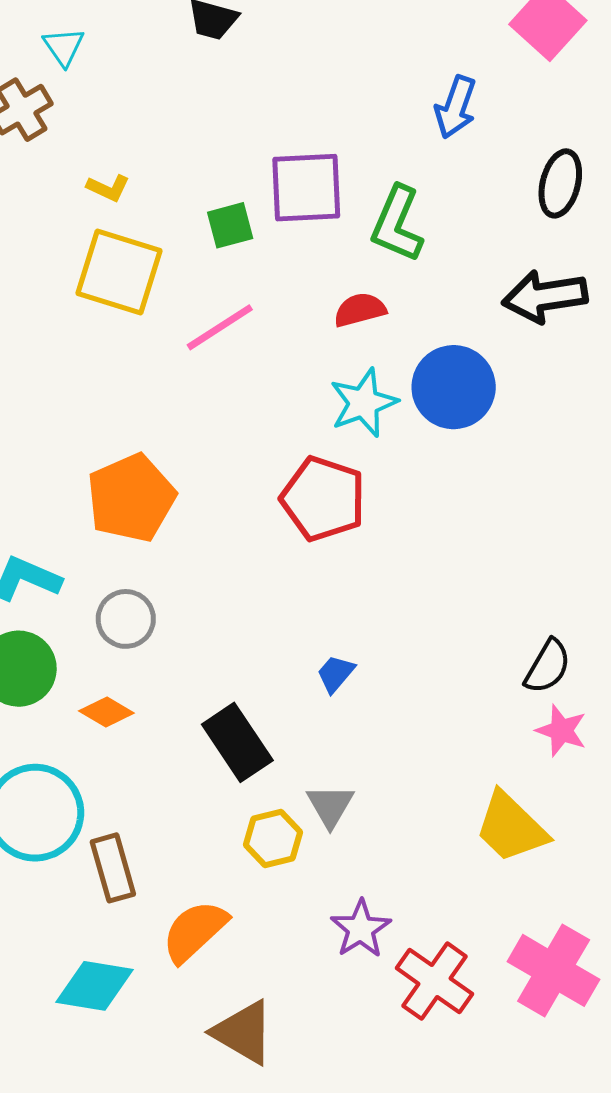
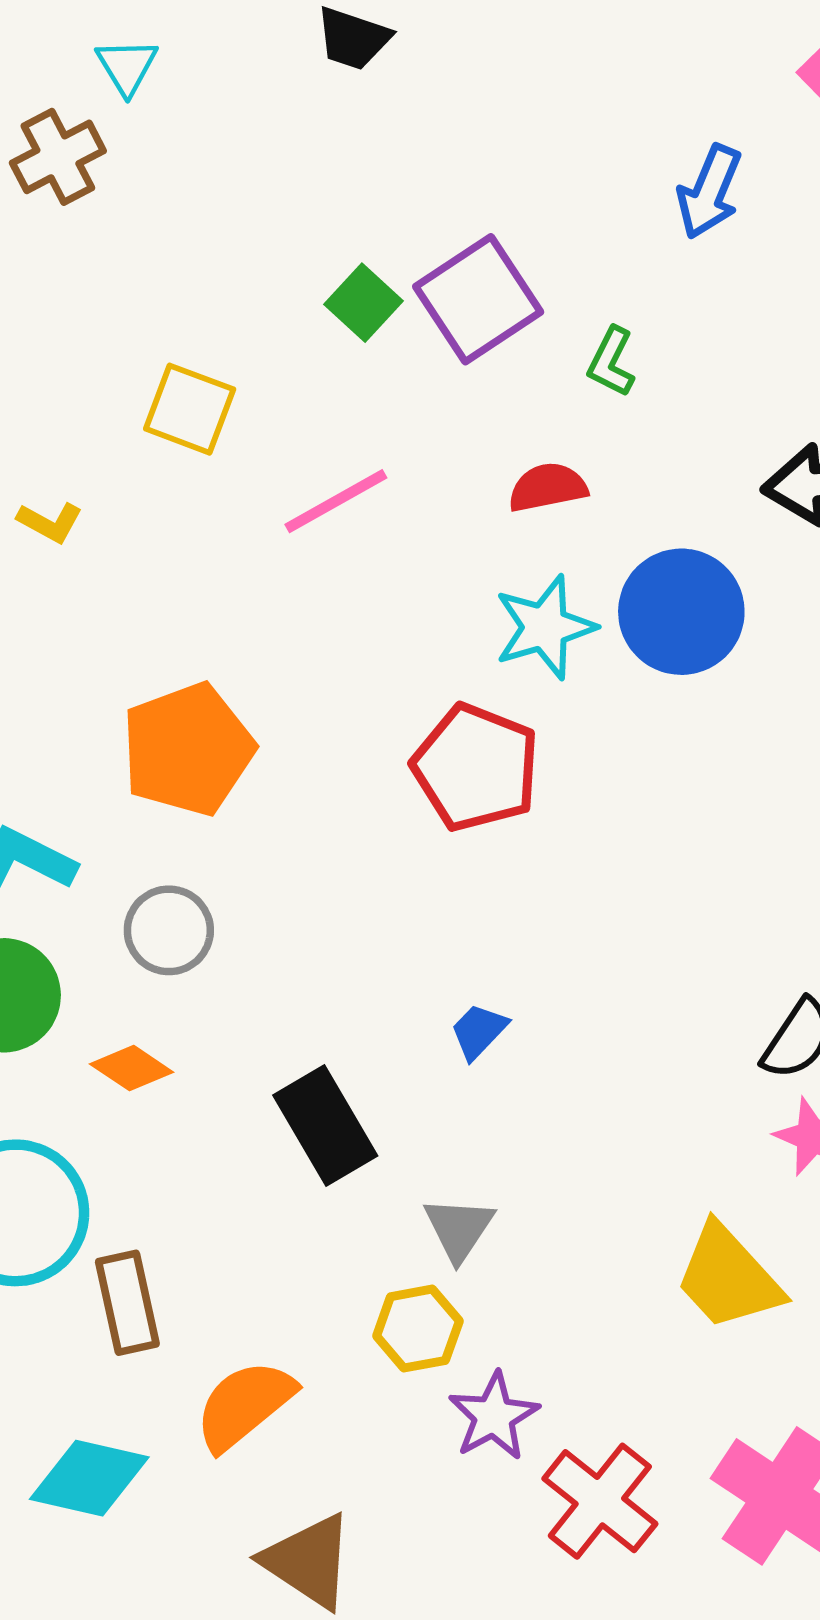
yellow L-shape: (108, 188) -> (50, 522), moved
purple square: (306, 188) -> (478, 299), turned -34
green L-shape: (397, 224) -> (611, 362), size x0.6
green square: (230, 225) -> (363, 303), moved, turned -36
yellow square: (119, 272) -> (190, 409), size x0.7
yellow hexagon: (273, 838) -> (418, 1329), moved

